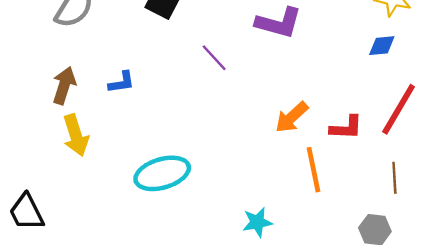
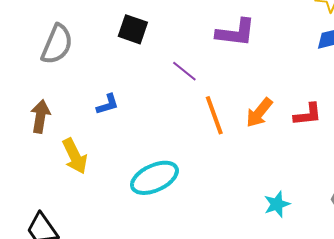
brown arrow: (64, 86) -> (40, 116), moved
orange line: (313, 170) -> (214, 115), moved
cyan star: (257, 222) -> (277, 204), moved

